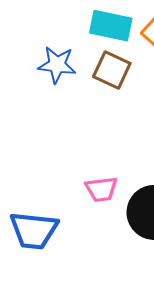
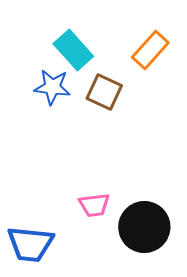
cyan rectangle: (111, 26) -> (73, 50), moved, turned 36

